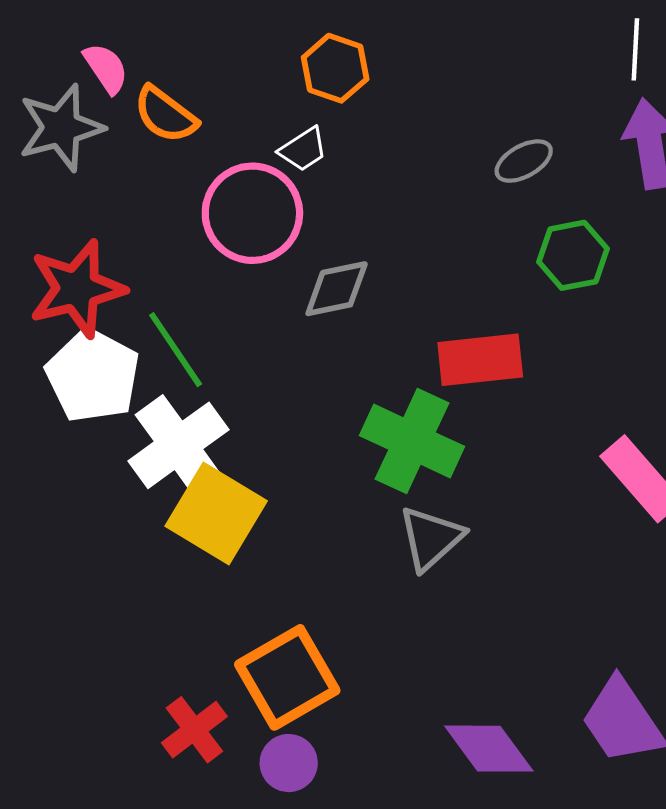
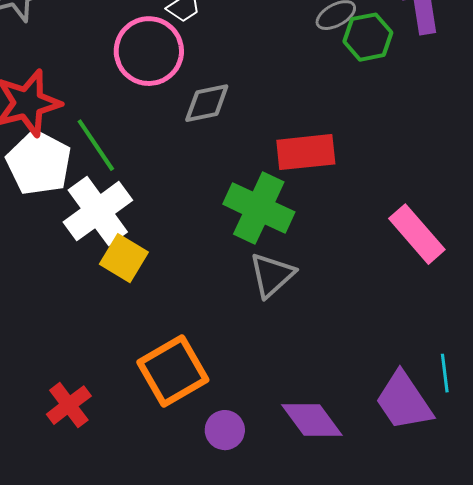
green hexagon: (573, 255) -> (368, 37), moved
yellow square: (216, 514) -> (124, 258), size x0.7
red cross: (194, 730) -> (69, 405), moved
purple circle: (289, 763) -> (225, 430), moved

